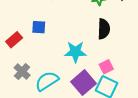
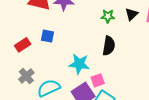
pink square: (106, 67) -> (98, 80), moved

